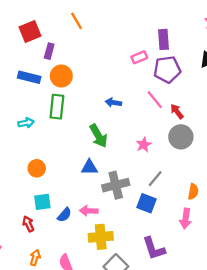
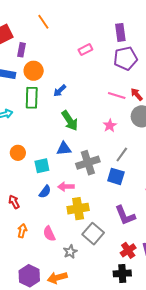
pink rectangle: (139, 57) -> (85, 50), moved
pink line: (155, 100) -> (117, 95), moved, turned -30
blue arrow: (113, 102) -> (60, 91), moved, turned -48
cyan square: (42, 202) -> (42, 166), moved

